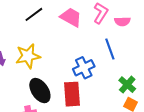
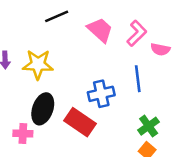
black ellipse: (40, 91) -> (43, 109), turned 40
red rectangle: (72, 94) -> (80, 122), turned -65

